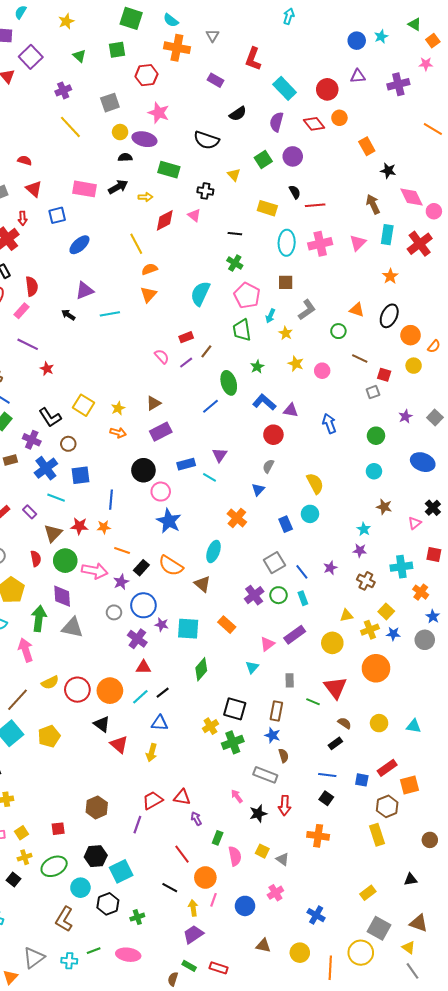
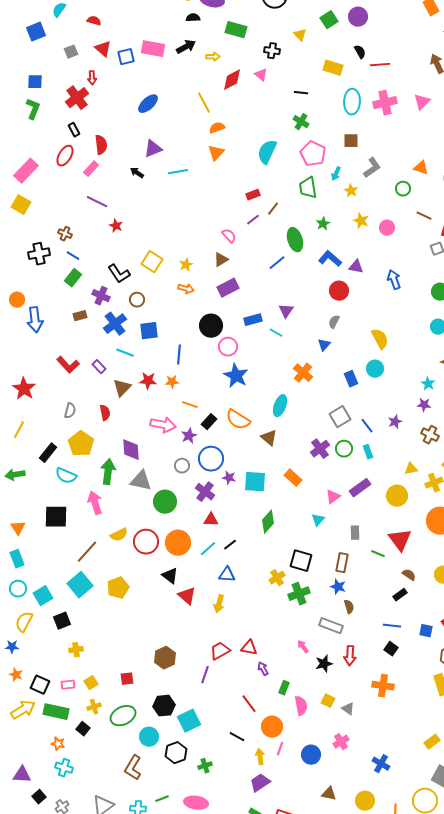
blue square: (57, 215) -> (126, 57), moved
pink semicircle: (162, 356) -> (229, 236), moved
green circle: (65, 561) -> (165, 502), moved

